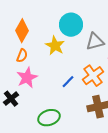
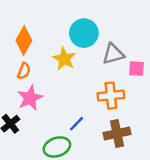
orange cross: (93, 76) -> (111, 96), turned 30
blue line: (68, 82) -> (77, 124), moved

